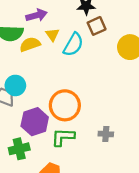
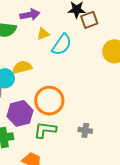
brown square: (97, 26) -> (89, 20), moved
yellow triangle: (52, 35) -> (43, 34), turned 40
yellow semicircle: (30, 44) -> (22, 67), moved

